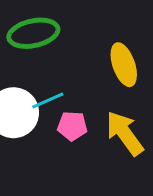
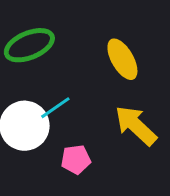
pink pentagon: (72, 126) -> (76, 159), moved

